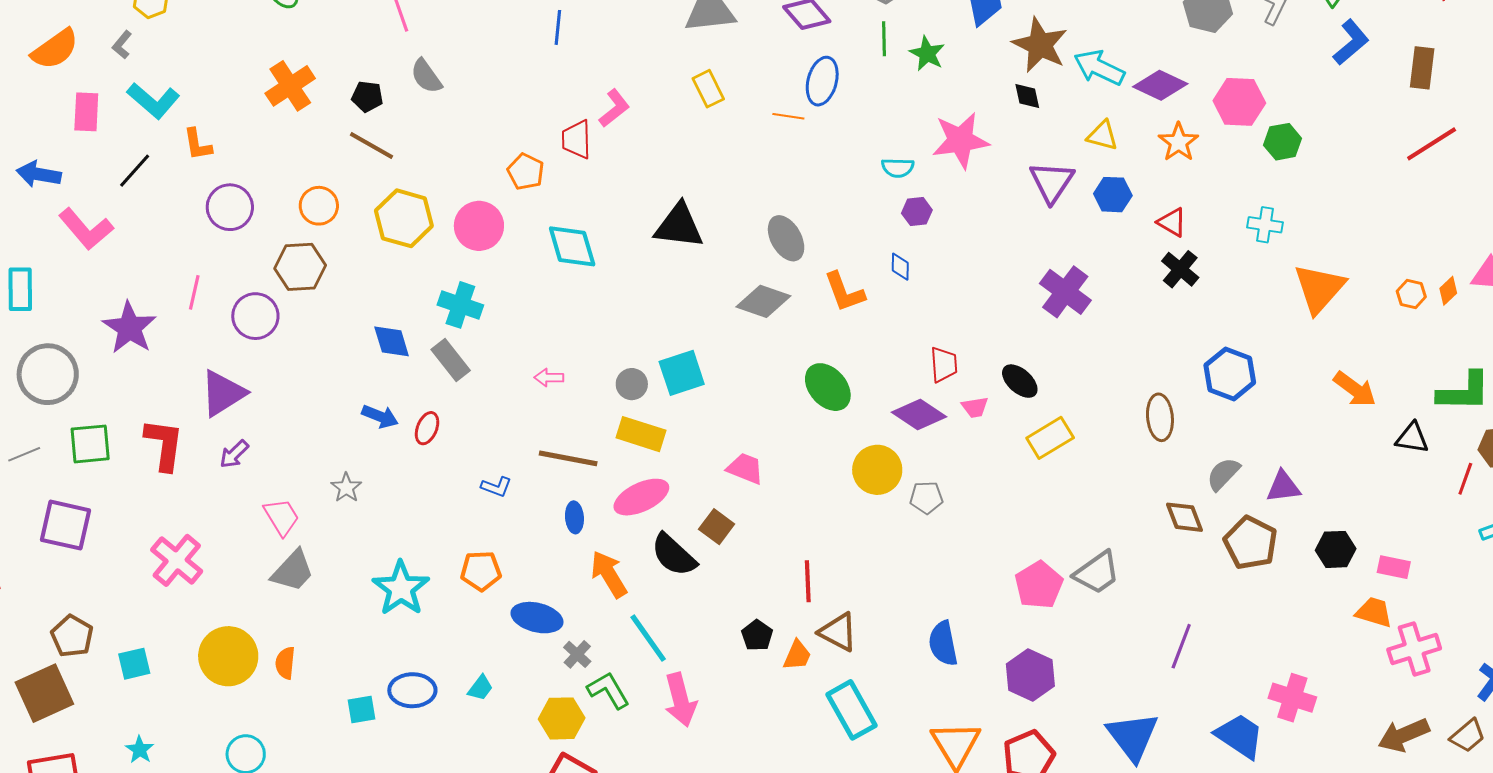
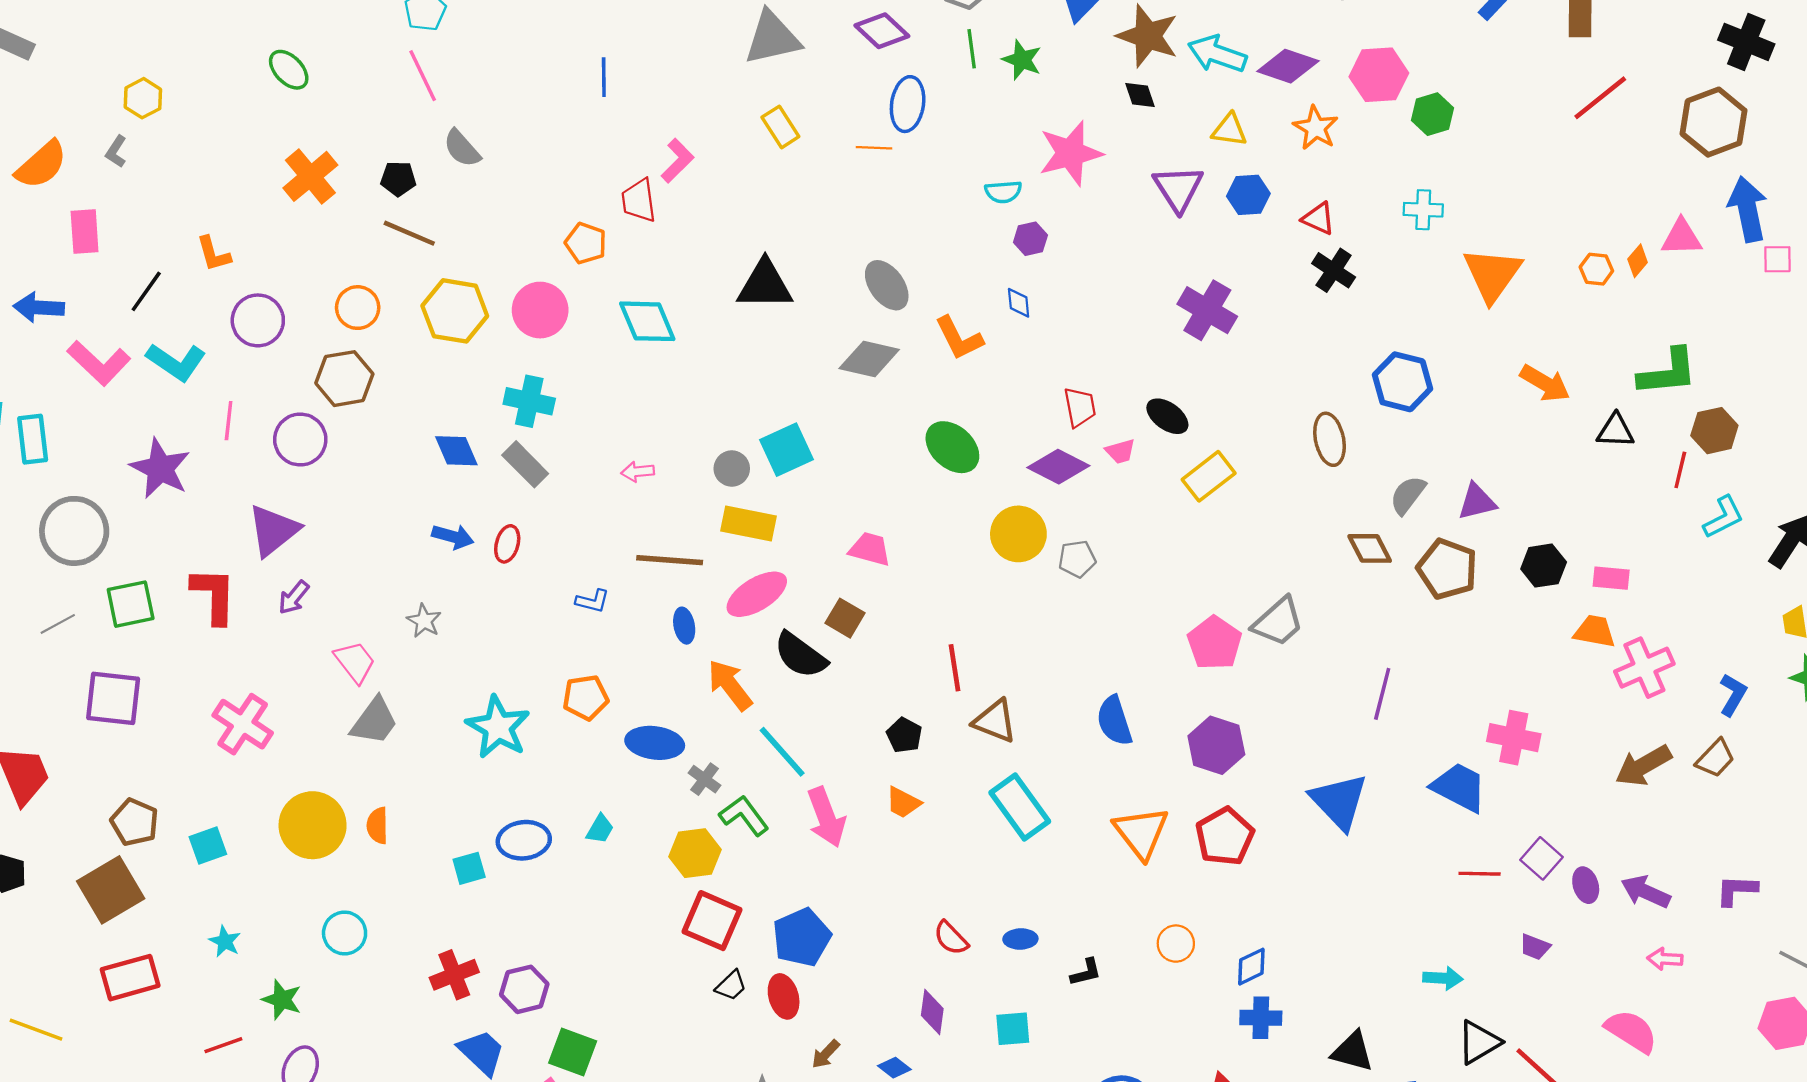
cyan L-shape: (153, 101) -> (176, 362), moved
orange trapezoid: (797, 655) -> (903, 803), moved, turned 100

